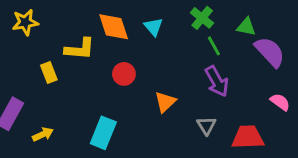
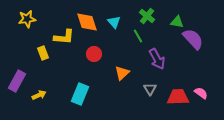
green line: (214, 46) -> (138, 36), moved
pink semicircle: (280, 102) -> (201, 93), moved

